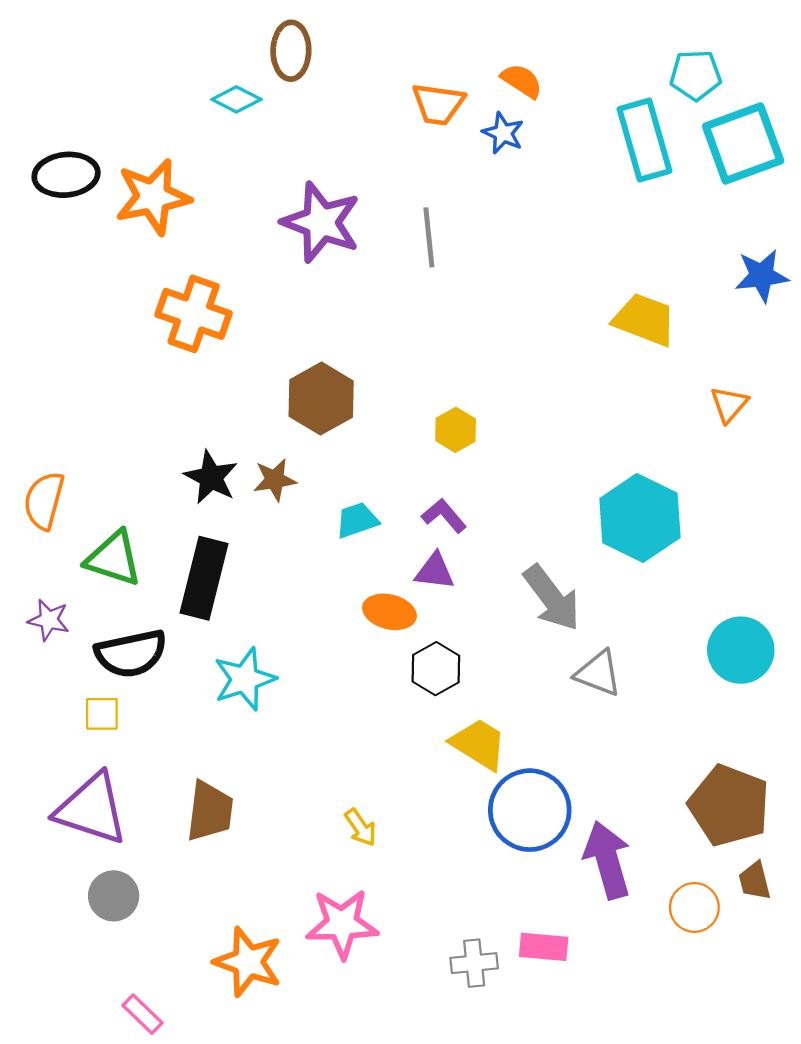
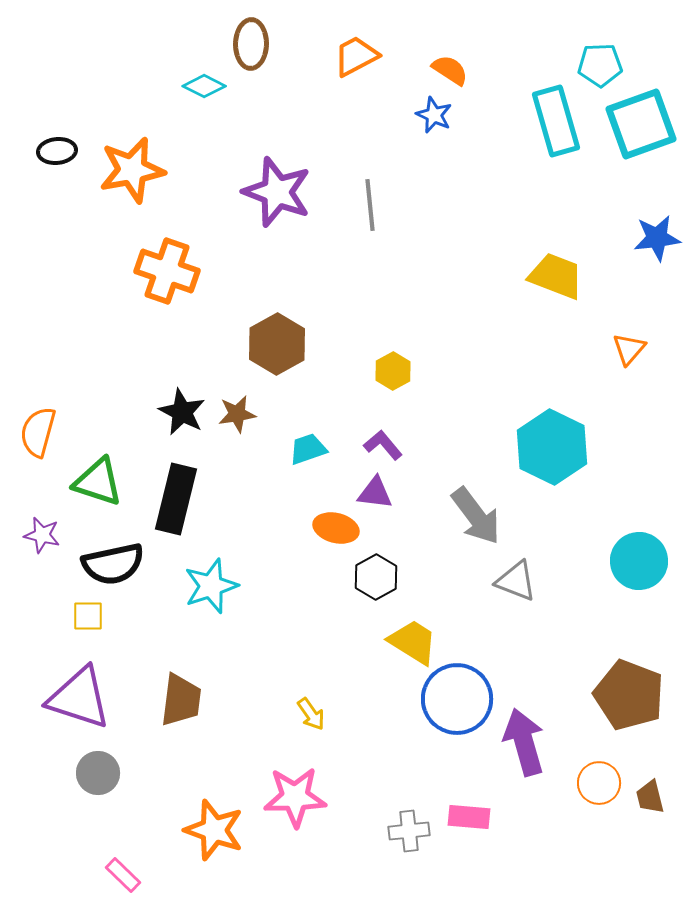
orange trapezoid: (438, 104) -> (356, 56), moved, turned 144
black ellipse: (66, 175) -> (57, 151), size x0.7
brown trapezoid: (755, 881) -> (650, 797), moved

